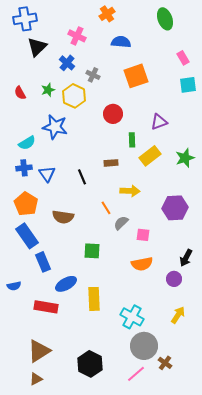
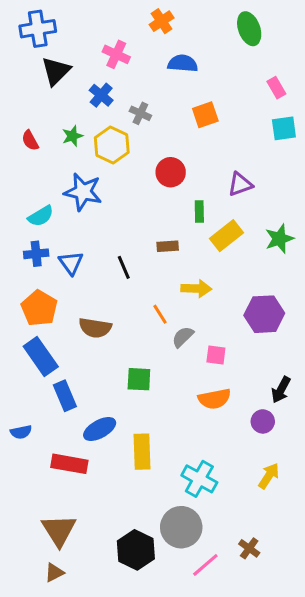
orange square: (136, 76) -> (205, 115), size x0.7
gray circle: (144, 346) -> (181, 527), moved
brown triangle: (39, 351) -> (59, 530), turned -30

